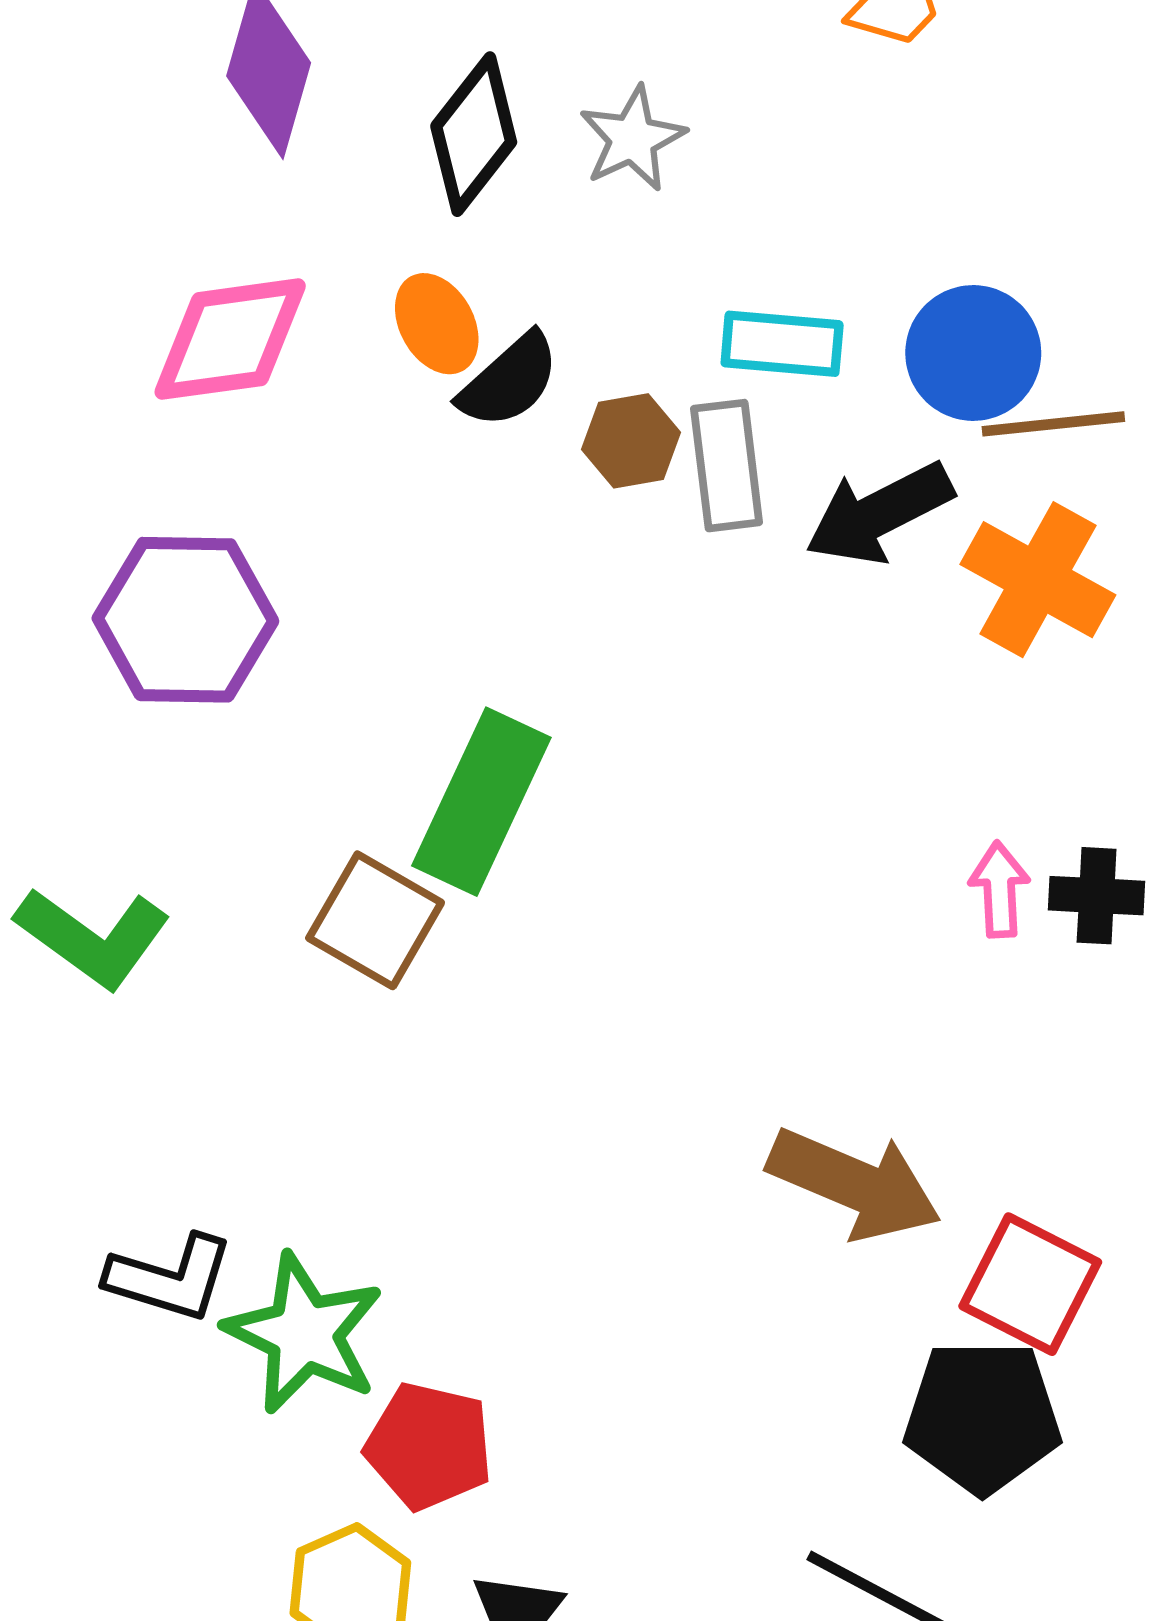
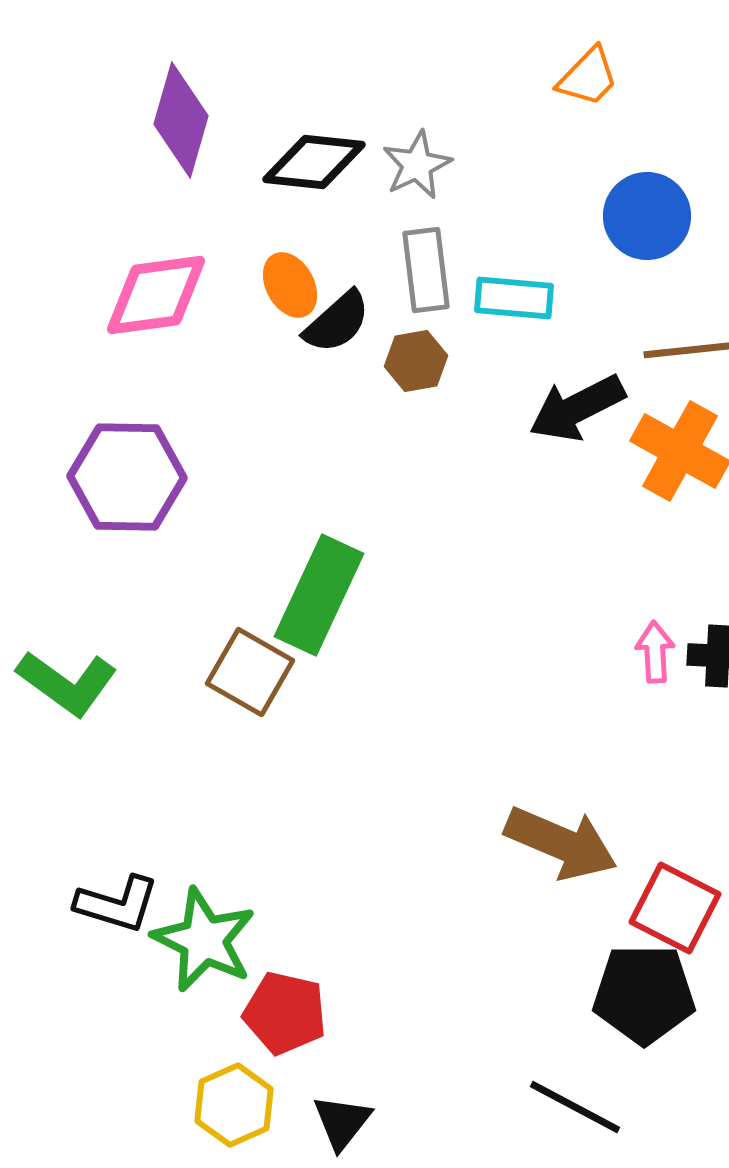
black diamond: (474, 134) -> (314, 162), turned 58
blue circle: (973, 353) -> (647, 216), moved
gray rectangle: (727, 466) -> (426, 270), moved

